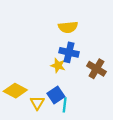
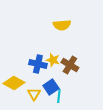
blue cross: (69, 52) -> (38, 64), moved
brown cross: (96, 69) -> (70, 65), moved

